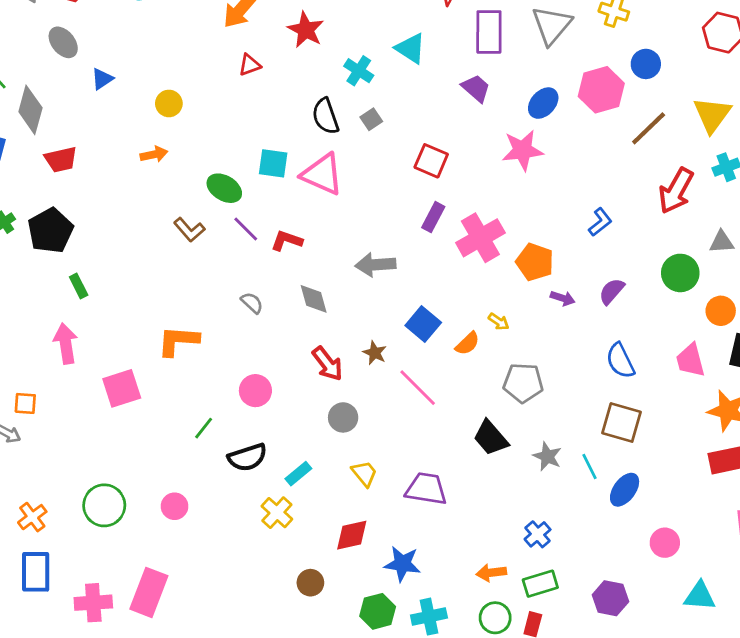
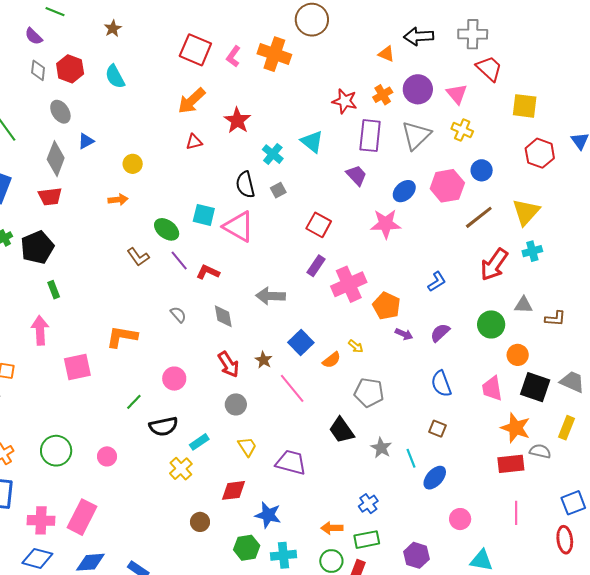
gray diamond: (30, 110) -> (56, 159), moved
brown square: (622, 423) -> (437, 429), size x0.6

